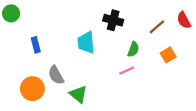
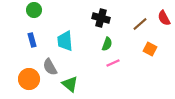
green circle: (11, 13) -> (34, 10), moved
cyan trapezoid: (86, 43) -> (65, 41), moved
green semicircle: (133, 49) -> (107, 44), moved
orange square: (168, 55) -> (150, 49), turned -32

